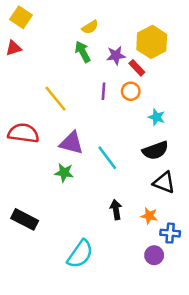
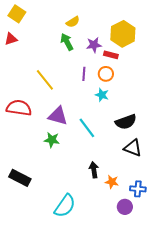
red rectangle: (137, 68) -> (111, 55), turned -32
cyan star: (157, 117) -> (102, 95), moved
orange star: (149, 216) -> (112, 182), moved

